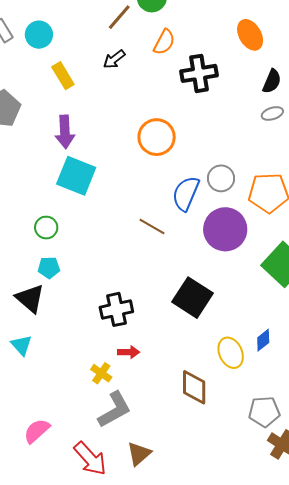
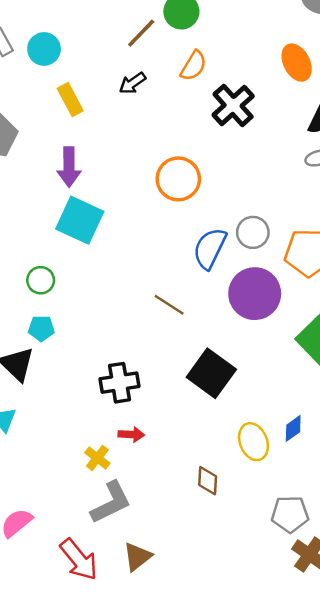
black cross: (199, 73) -> (233, 105), turned -36
brown line: (152, 227) -> (169, 305), moved
brown diamond: (194, 387) -> (208, 481), size x0.7

